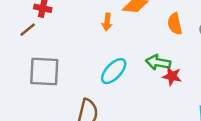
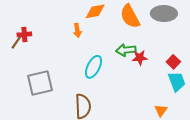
orange semicircle: (175, 24) -> (130, 16), size x1.4
brown line: (28, 30) -> (16, 42), moved

